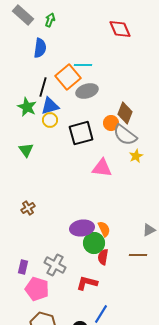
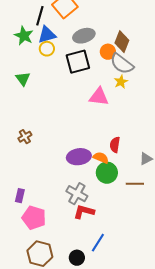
gray ellipse: (87, 91) -> (84, 36), moved
yellow star: (136, 156) -> (121, 82), moved
orange semicircle: (104, 229) -> (101, 158), turned -42
green circle: (94, 243) -> (107, 173), moved
red semicircle: (103, 257) -> (115, 145), moved
gray cross: (55, 265) -> (77, 194), moved

